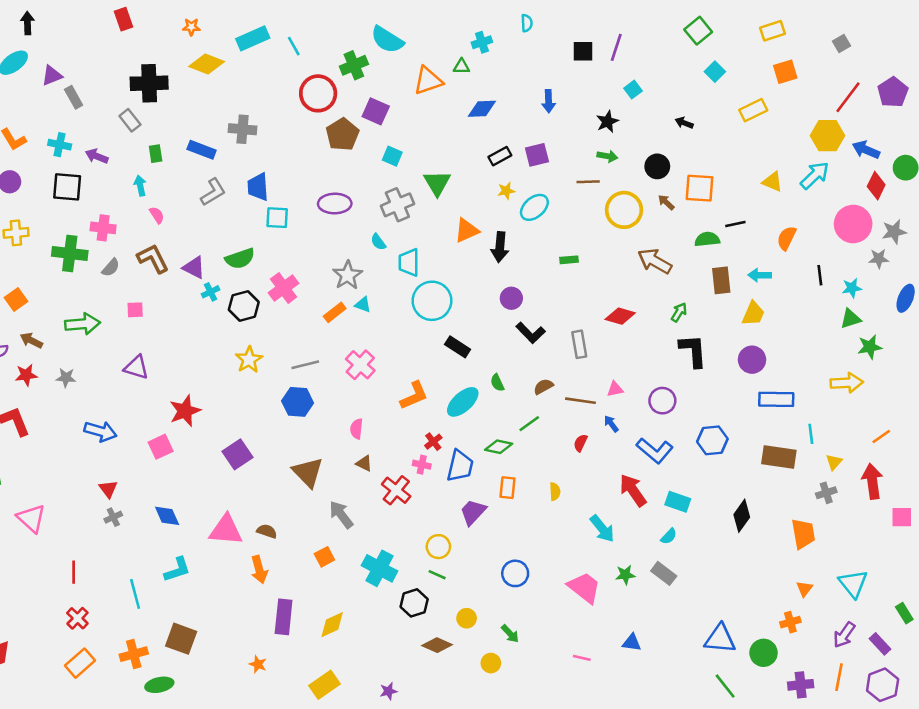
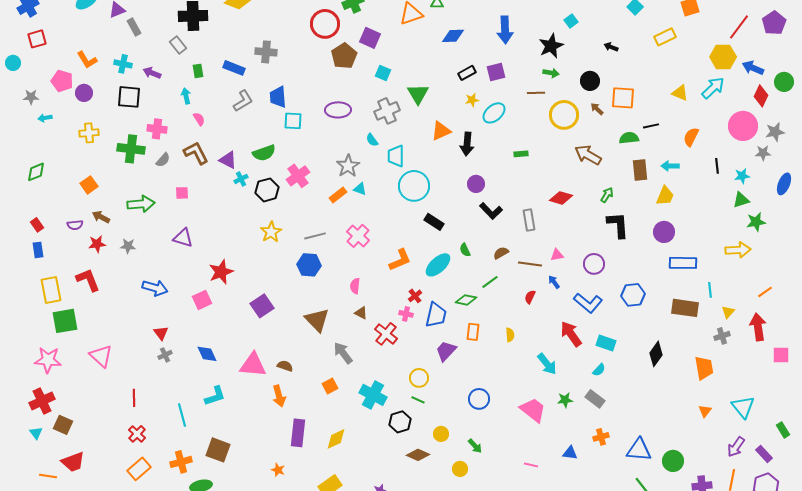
blue arrow: (548, 101) -> (505, 30), size x1.5
black star: (607, 122) -> (551, 46), size x1.4
orange cross: (790, 622) -> (601, 437), moved

